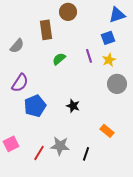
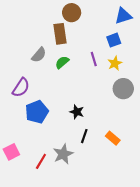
brown rectangle: (46, 30) -> (60, 34), moved
gray semicircle: (17, 46) -> (39, 55), moved
gray star: (60, 146) -> (63, 154), turned -30
black line: (86, 154) -> (84, 136), moved

